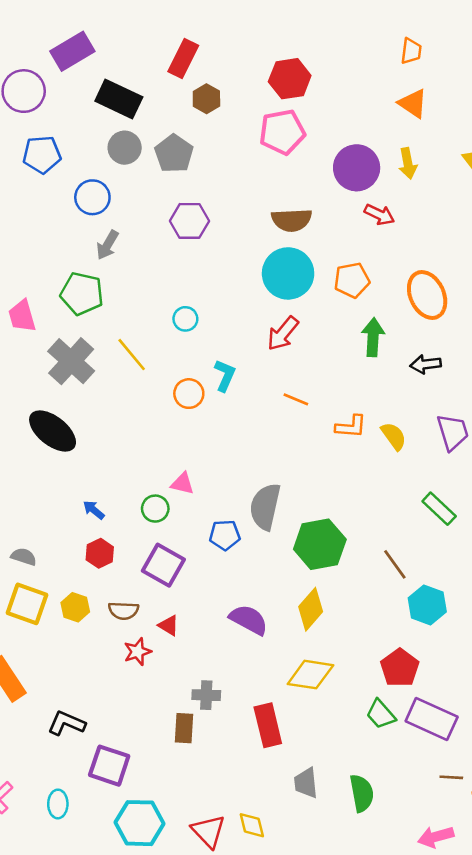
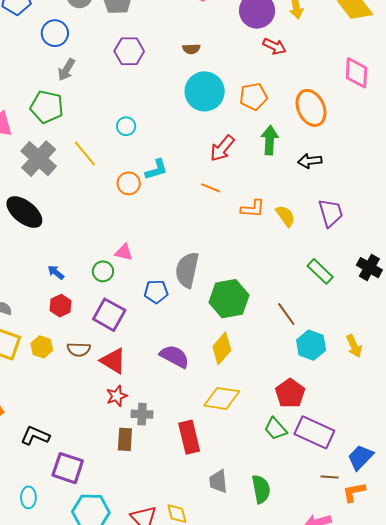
brown semicircle: (292, 220) -> (191, 49), moved, size x0.6
red arrow: (283, 333) -> (222, 148), moved
cyan L-shape: (225, 375) -> (156, 170), turned 50
red triangle: (169, 626) -> (113, 361), size x1.6
red star: (137, 652) -> (117, 396), moved

